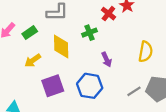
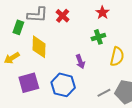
red cross: (108, 14) -> (63, 16), moved
green rectangle: (30, 33) -> (18, 27), moved, turned -40
green cross: (90, 33) -> (98, 37), moved

